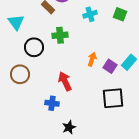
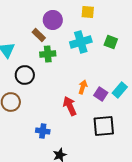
cyan cross: (90, 14) -> (81, 42), size x1.5
green cross: (60, 35) -> (48, 54), moved
red arrow: (65, 81) -> (70, 106), moved

